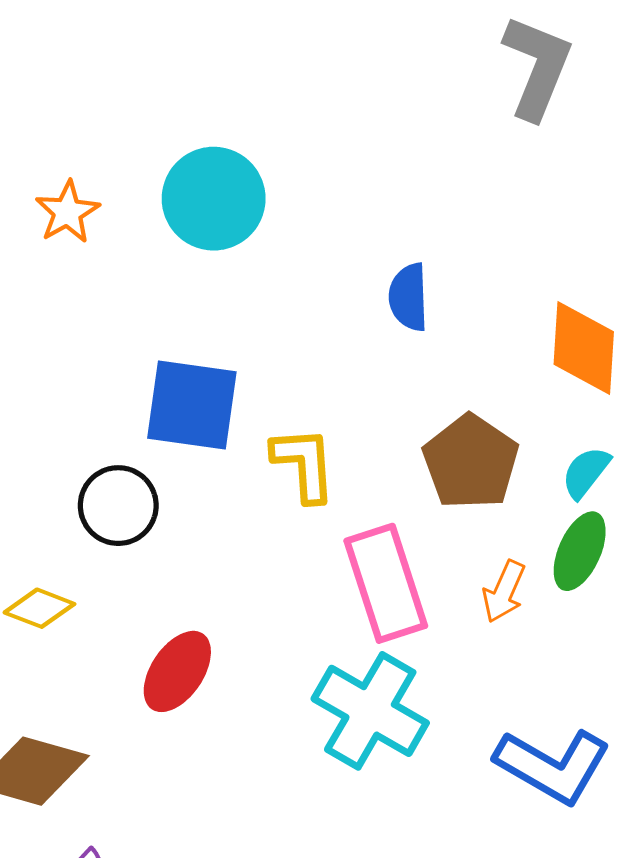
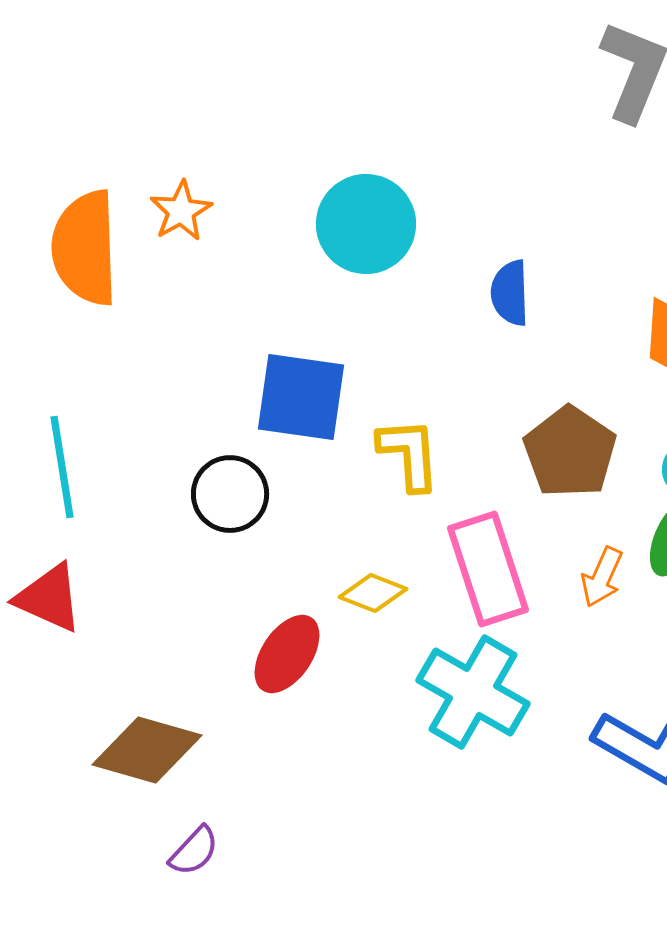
cyan circle: (214, 199) -> (366, 224), moved
yellow diamond: (39, 608) -> (373, 593), moved

